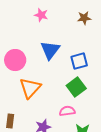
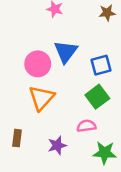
pink circle: (15, 60) -> (38, 64), moved

